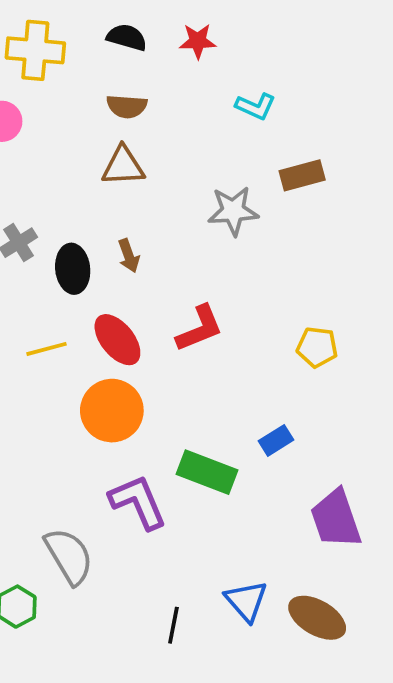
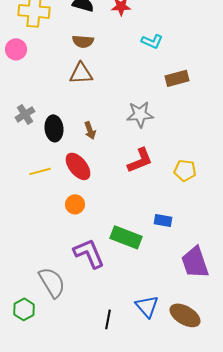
gray star: (233, 211) -> (140, 114), moved
brown arrow: (129, 256) -> (90, 130), moved
red L-shape: (200, 328) -> (140, 160), moved
orange circle: (112, 411) -> (75, 204), size x0.6
blue rectangle: (276, 440) -> (163, 220), turned 42

